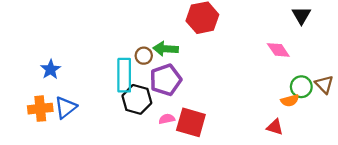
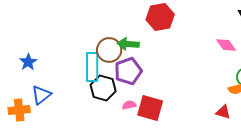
brown circle: (144, 56) -> (109, 50), size x1.6
orange cross: (40, 109) -> (19, 110), moved

